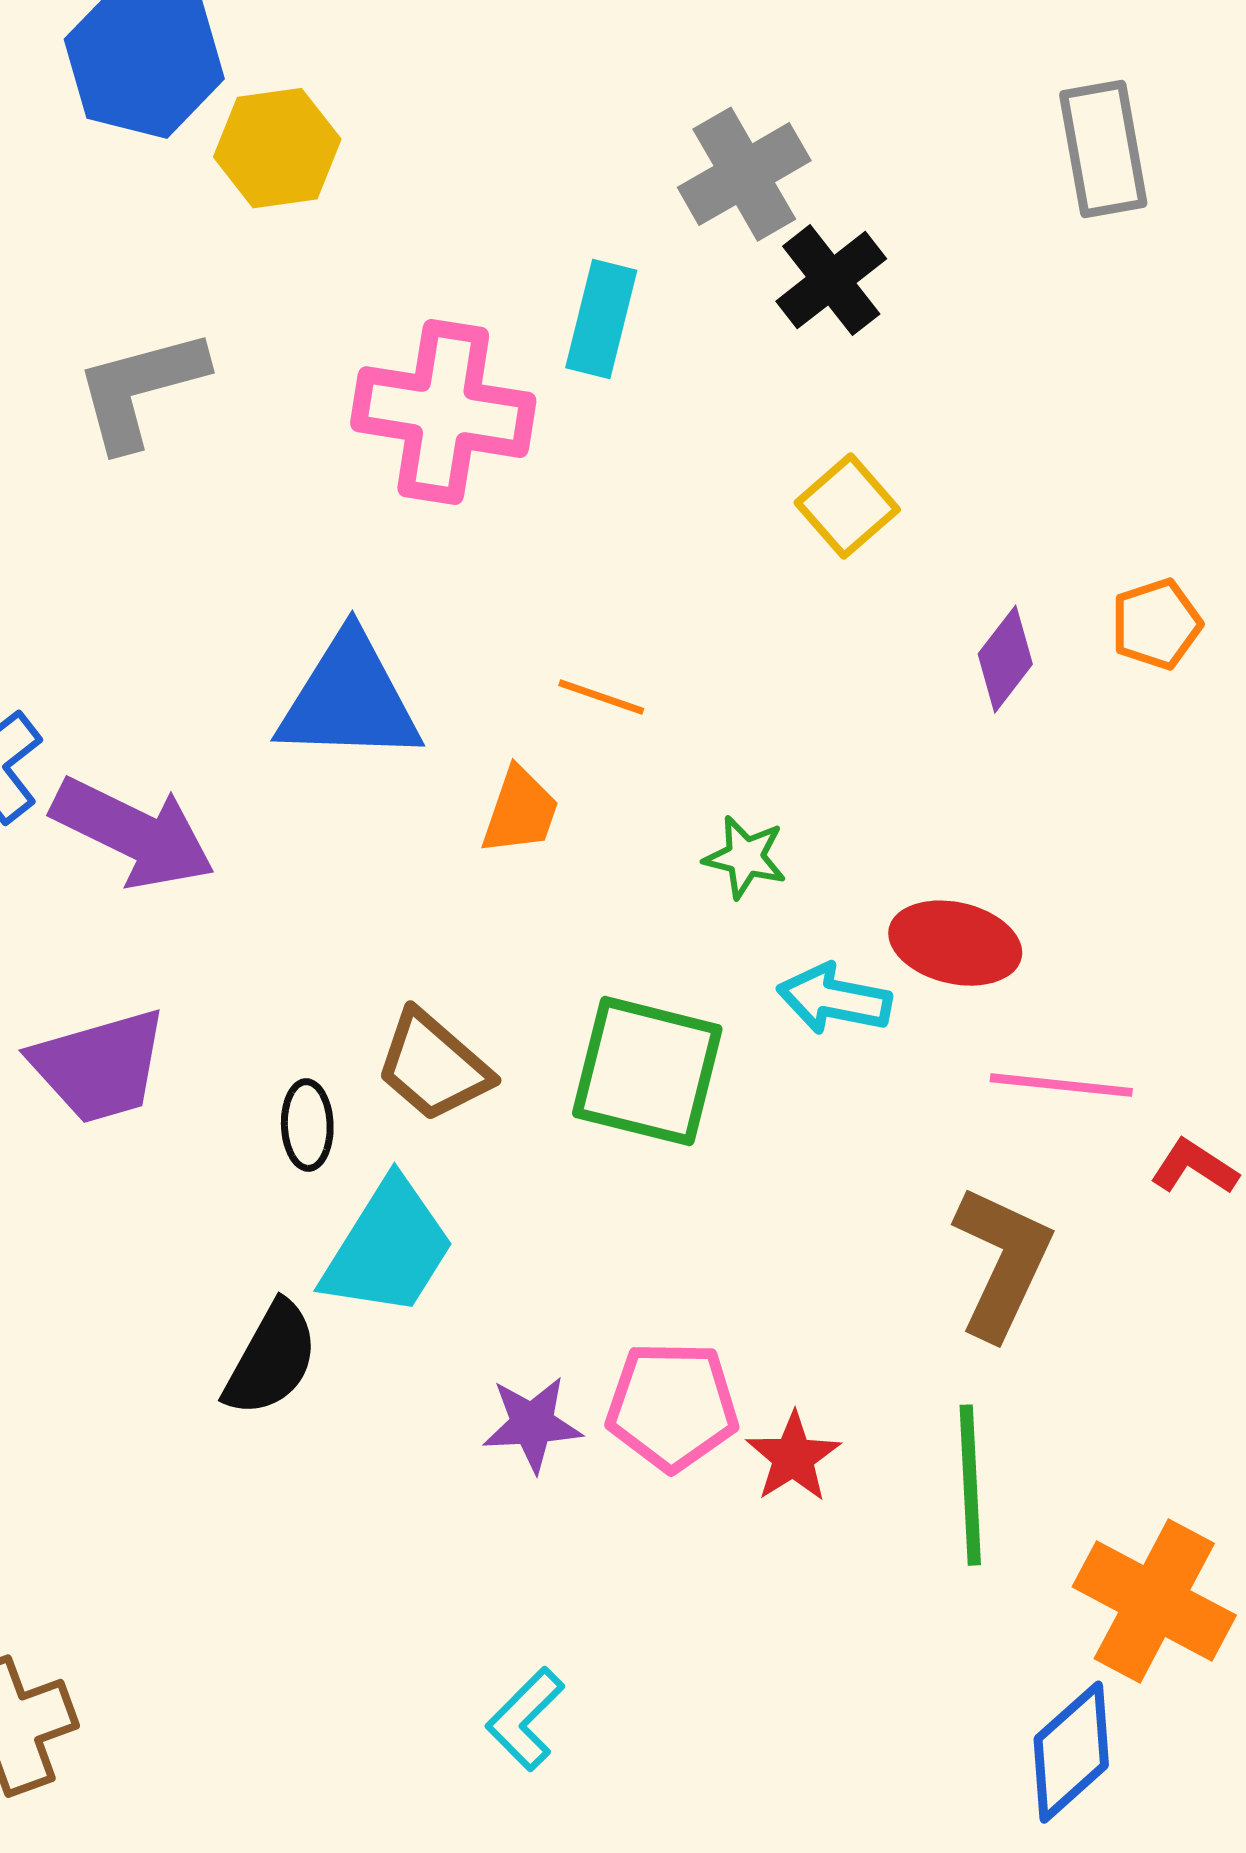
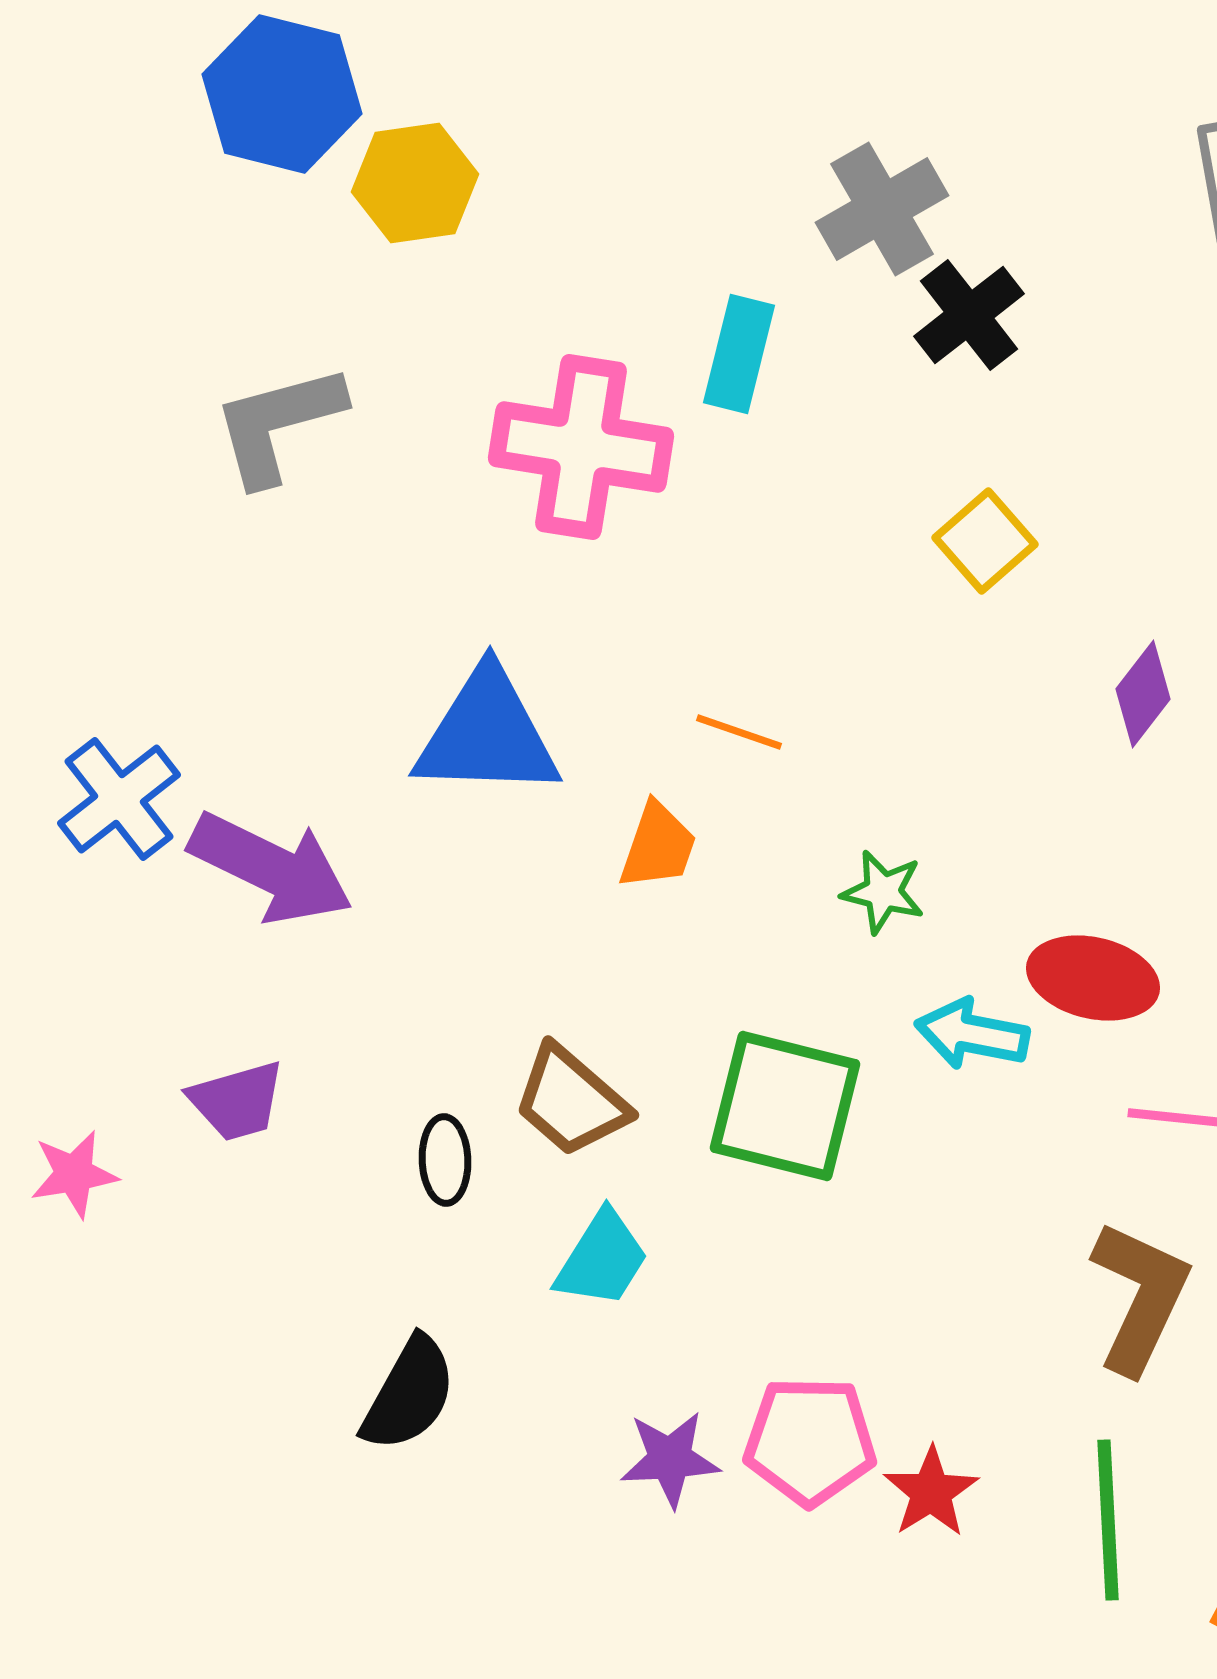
purple trapezoid: (99, 1066) -> (237, 1101), size x0.7
cyan trapezoid: (388, 1248) -> (602, 1259), moved, size x0.7

